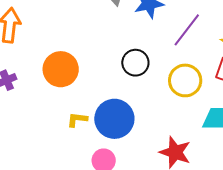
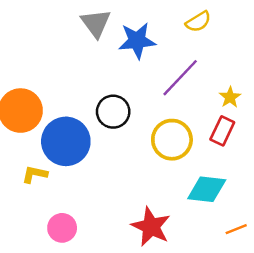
blue circle: (114, 119) -> (66, 141), moved

